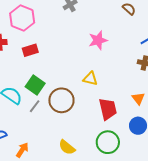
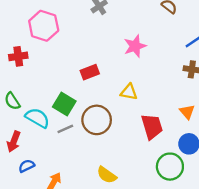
red rectangle: (30, 50) -> (90, 72), moved
gray line: (35, 106) -> (65, 129), turned 32
green circle: (108, 142) -> (170, 167), moved

